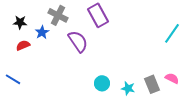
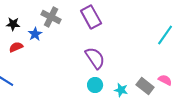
purple semicircle: (78, 41) -> (95, 58), moved
gray rectangle: (152, 84) -> (145, 86), turned -30

